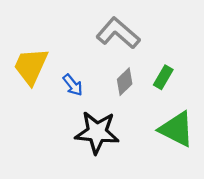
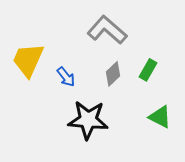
green triangle: (176, 129) -> (160, 117), size x0.7

